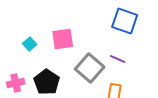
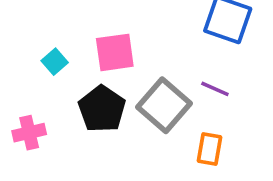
black pentagon: (47, 82) -> (102, 109), moved

